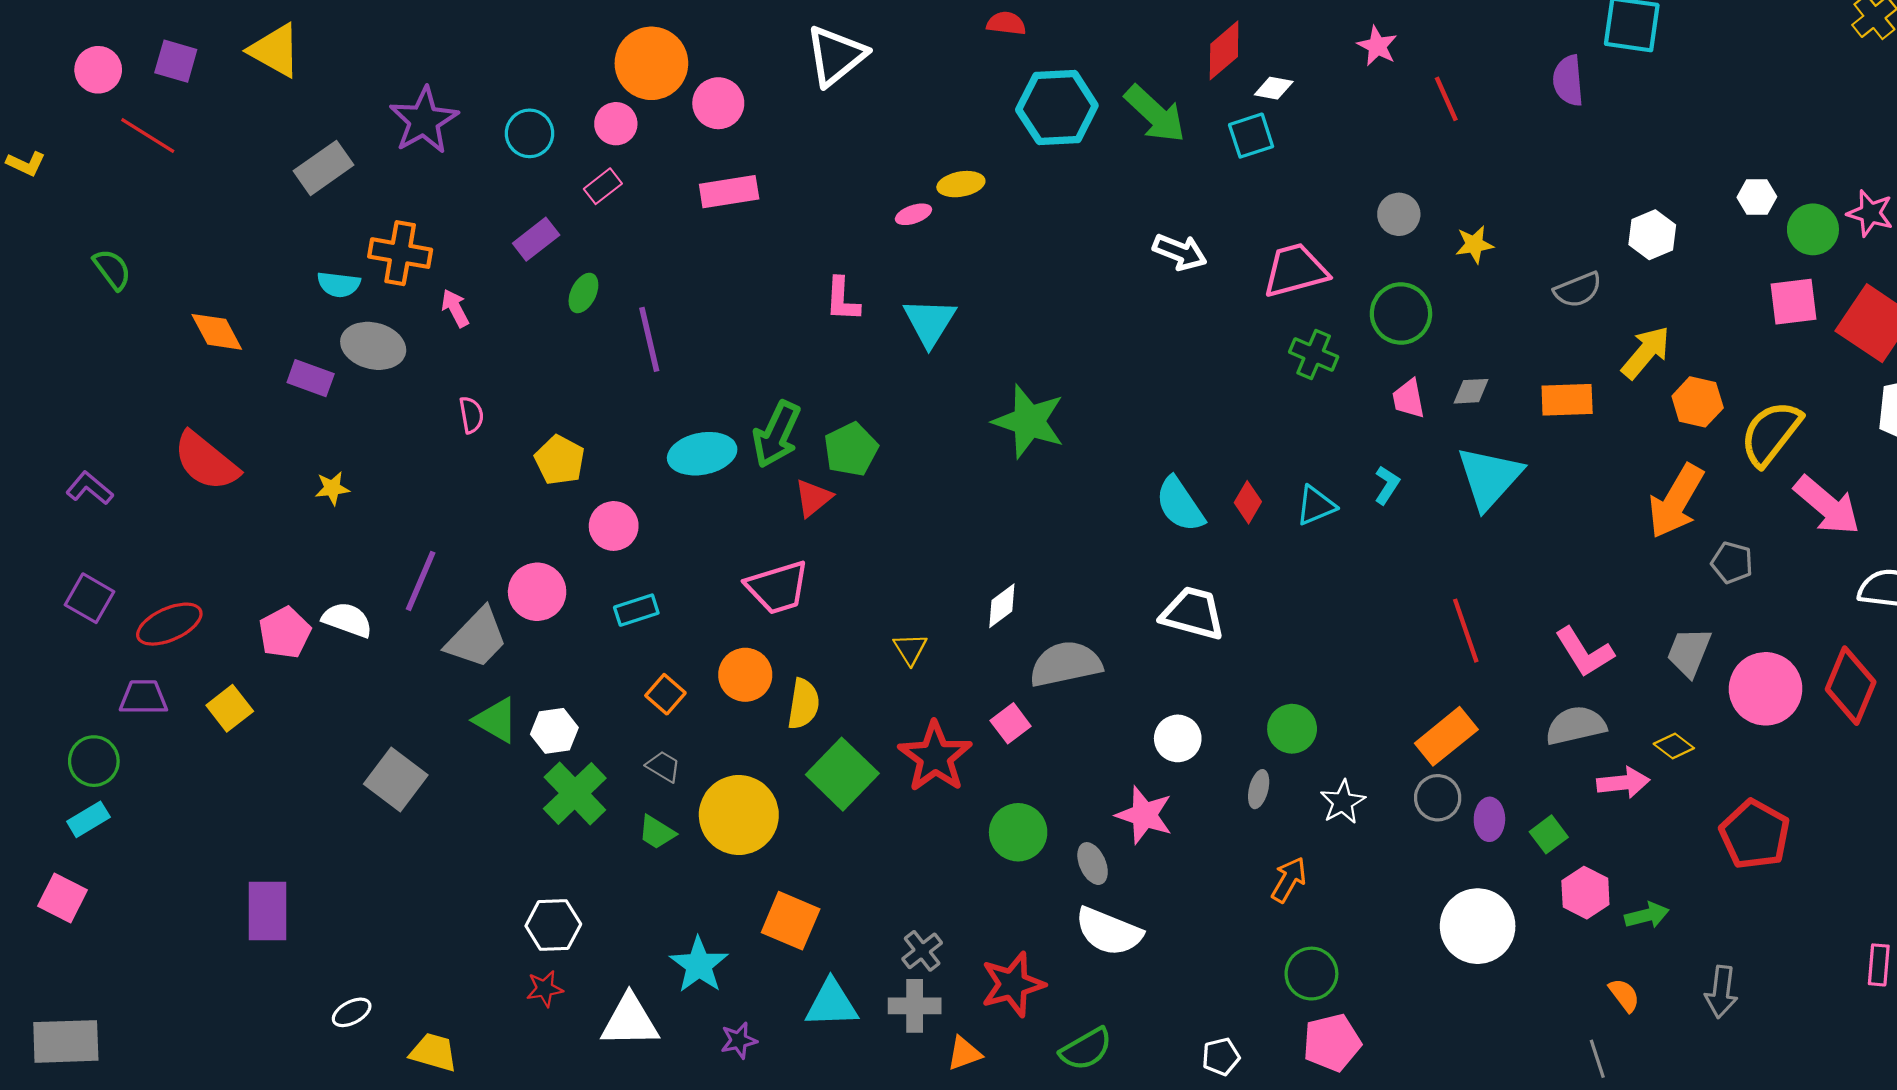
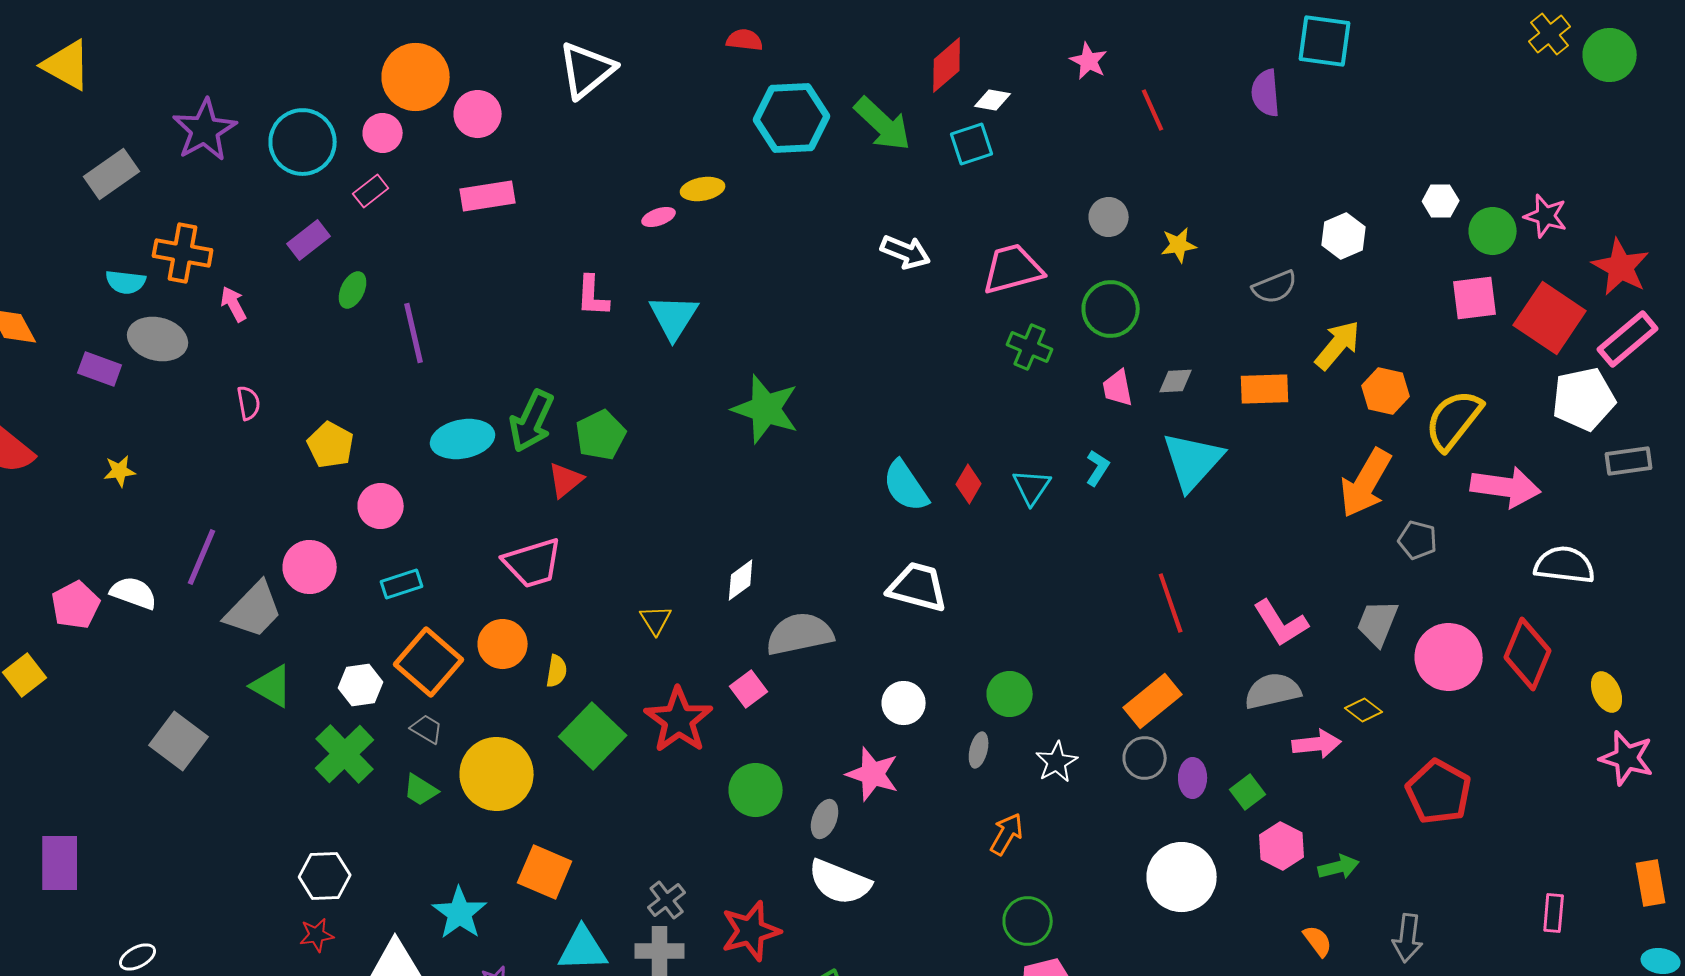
cyan circle: (530, 133) -> (303, 142), size x1.5
cyan triangle: (1316, 505) -> (1032, 487), turned -33
pink arrow: (1827, 505) -> (1506, 487), turned -32
orange square: (665, 694) -> (429, 662), size x1.8
yellow semicircle: (803, 704) -> (557, 671), size x0.7
white hexagon: (554, 731) -> (361, 685), moved
gray ellipse: (1093, 864) -> (825, 819), turned 45

